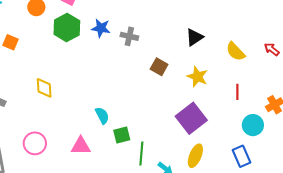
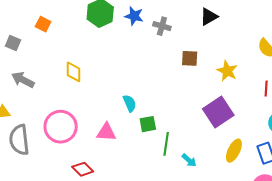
black triangle: (194, 37) -> (209, 17), moved
brown square: (159, 67) -> (190, 58), turned -30
pink circle: (35, 143) -> (61, 127), size x1.4
yellow ellipse: (195, 156) -> (234, 151), moved

